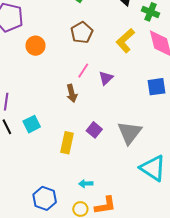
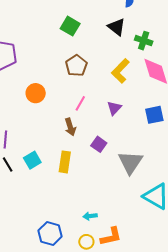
orange circle: (36, 46) -> (36, 93), moved
purple triangle: (106, 78) -> (114, 108), moved
purple square: (94, 130) -> (99, 144), moved
yellow rectangle: (67, 143) -> (65, 162), moved

